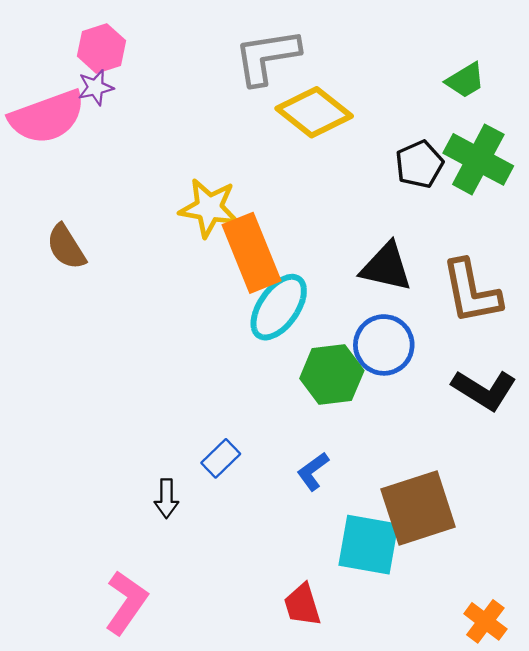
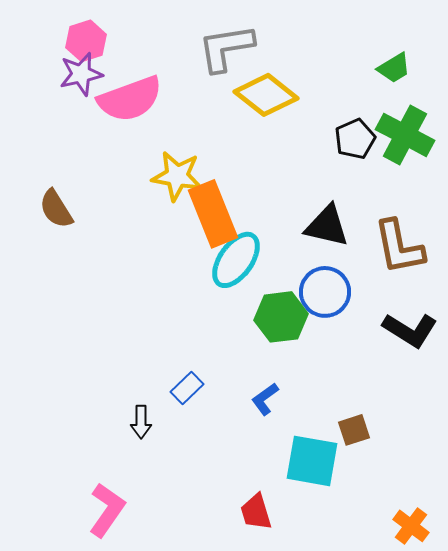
purple star: (96, 87) -> (81, 74), size x1.4
pink semicircle: (47, 117) -> (130, 99), moved
brown square: (418, 508) -> (354, 430), size x0.5

